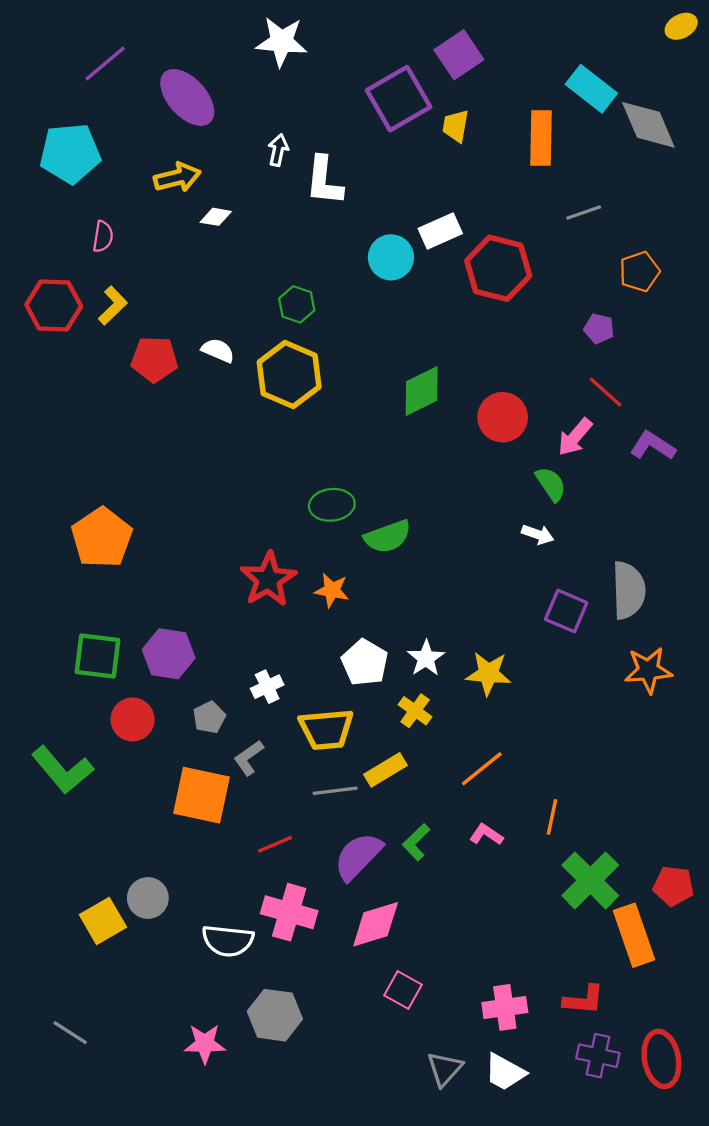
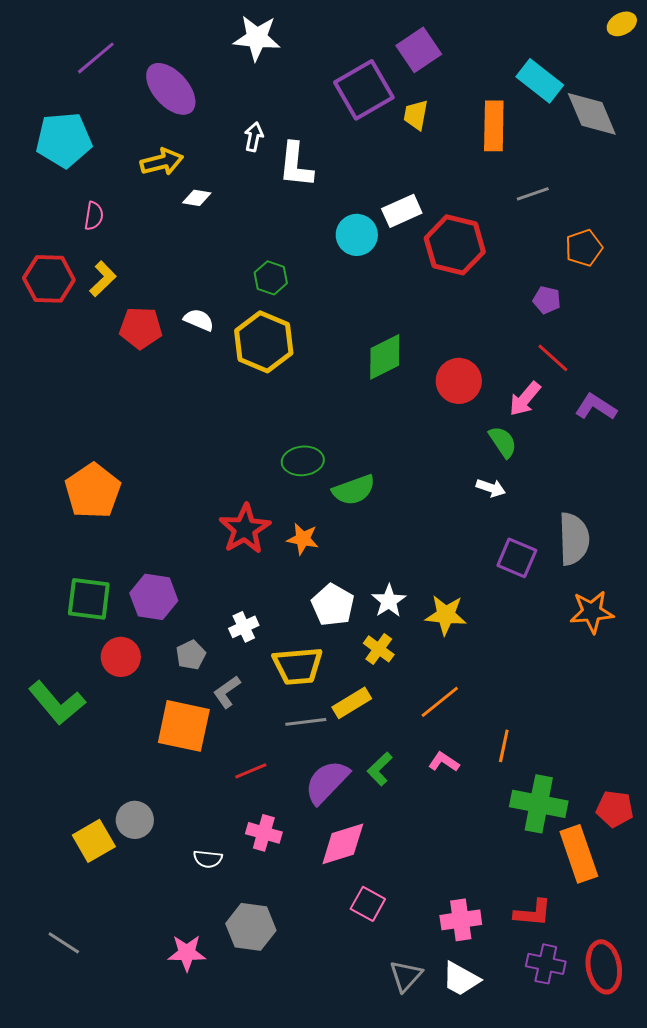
green cross: (590, 880) -> (539, 804), turned -34
pink cross: (289, 912) -> (264, 833), size x0.7
white semicircle: (228, 941) -> (208, 859), size x0.6

